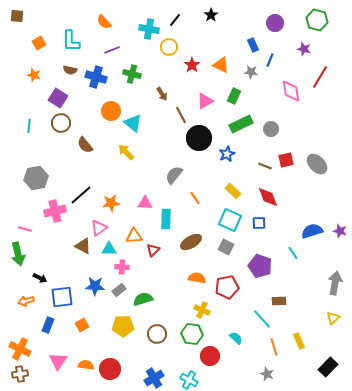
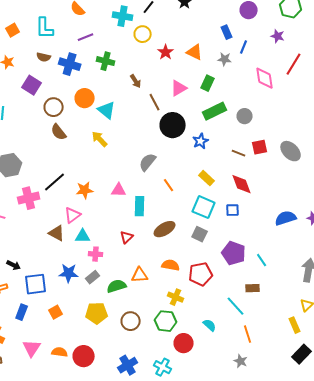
brown circle: (61, 123) -> (54, 107), moved
orange triangle: (134, 236) -> (140, 275), moved
cyan line: (293, 253) -> (262, 260), moved
yellow rectangle: (299, 341) -> (295, 325), moved

